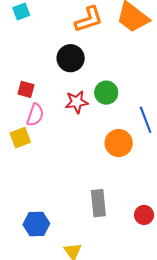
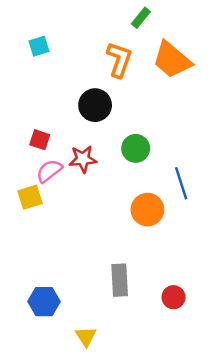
orange L-shape: (89, 19) -> (119, 60), turned -56
red star: (77, 102) -> (83, 159), moved
pink semicircle: (35, 115) -> (49, 171), turned -150

